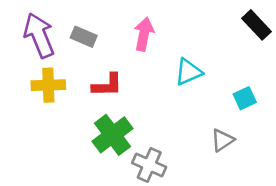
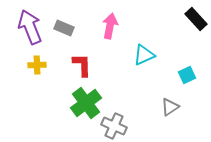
yellow cross: (48, 85) -> (37, 65), size x0.7
red L-shape: (107, 85) -> (82, 65), turned -90

